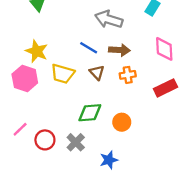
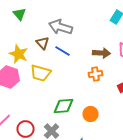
gray arrow: (109, 19) -> (60, 27), moved
brown arrow: (119, 50) -> (102, 53), moved
brown triangle: (97, 73) -> (42, 43), moved

